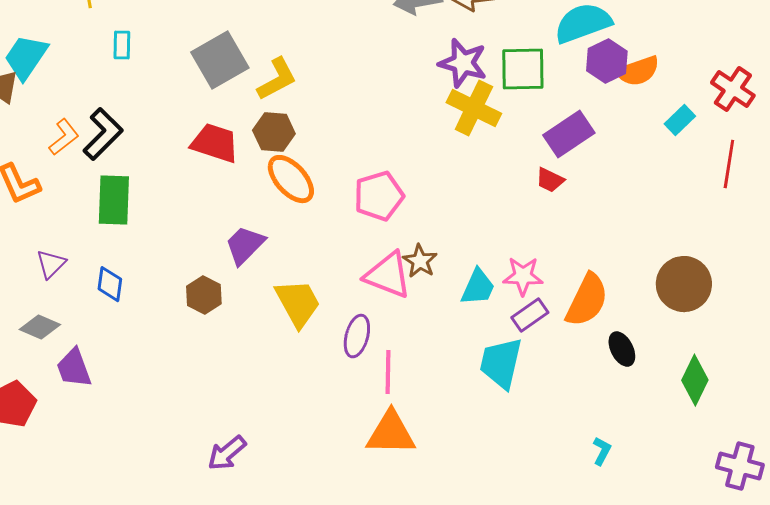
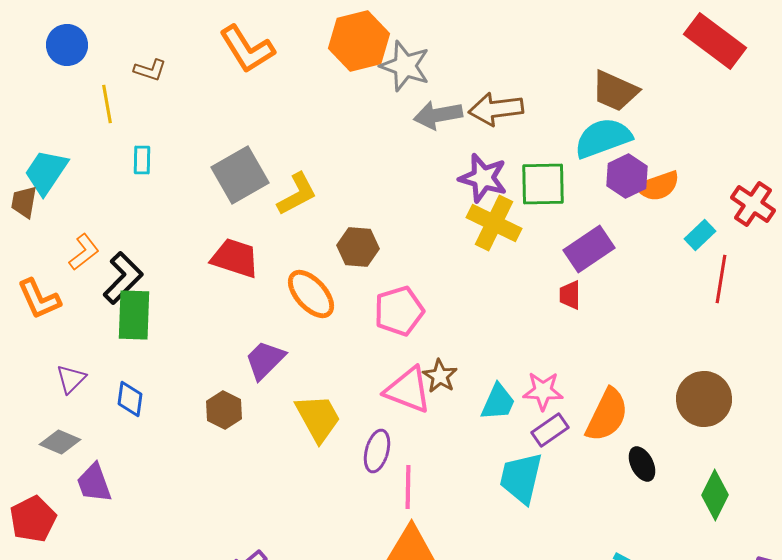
brown hexagon: (274, 132) -> (358, 247), moved
black L-shape: (103, 134) -> (123, 278), moved
red line: (729, 164) -> (721, 279), moved
red trapezoid: (550, 180) -> (570, 295), turned 64

